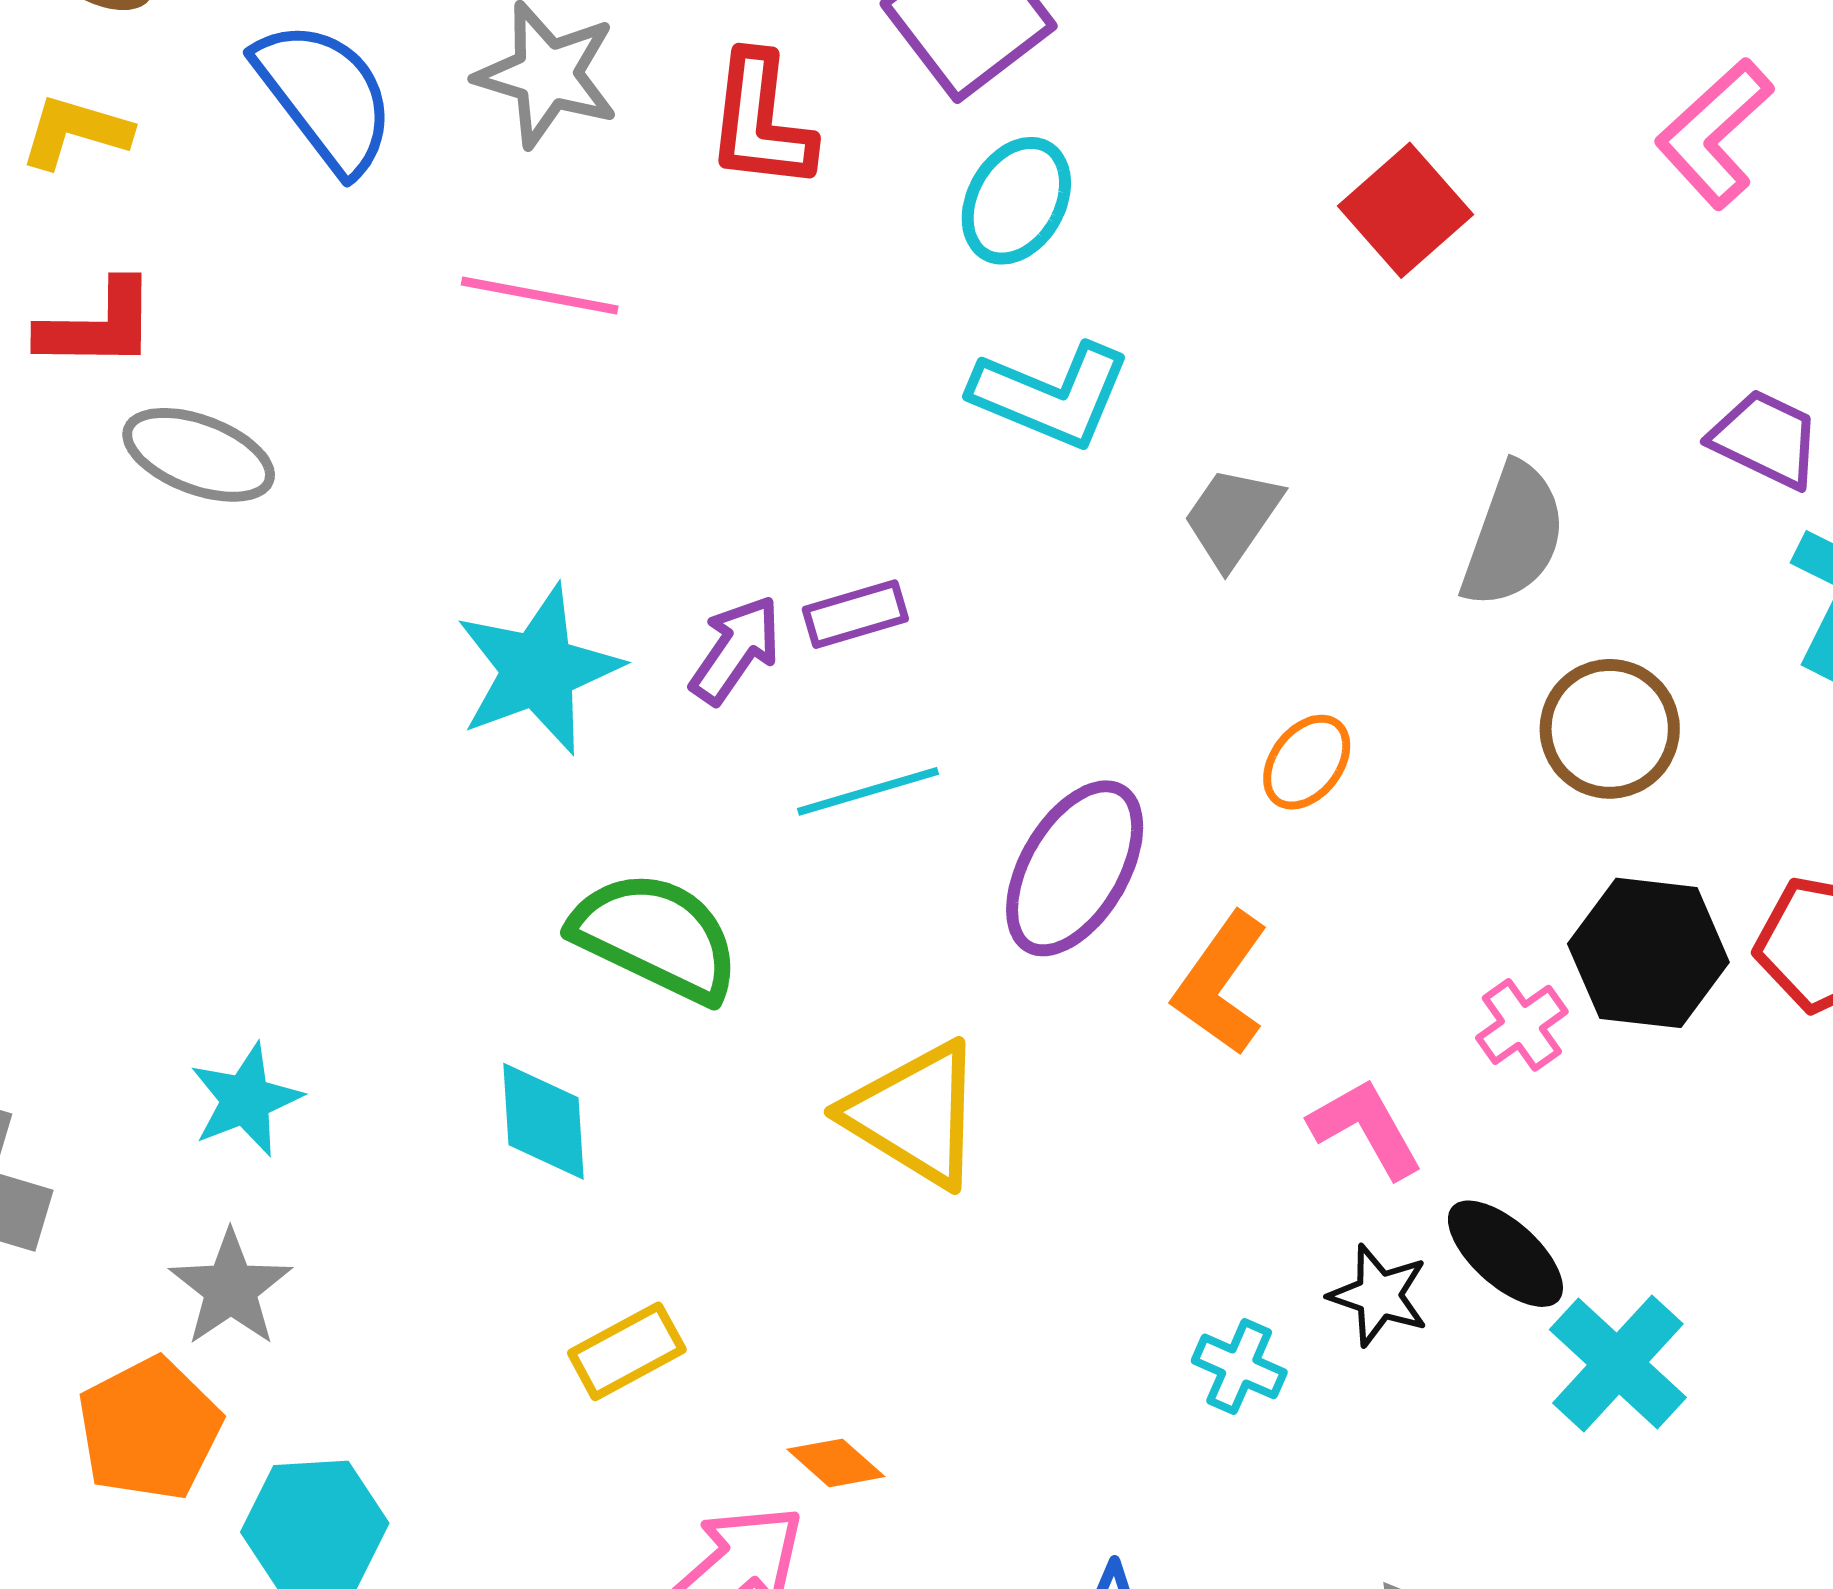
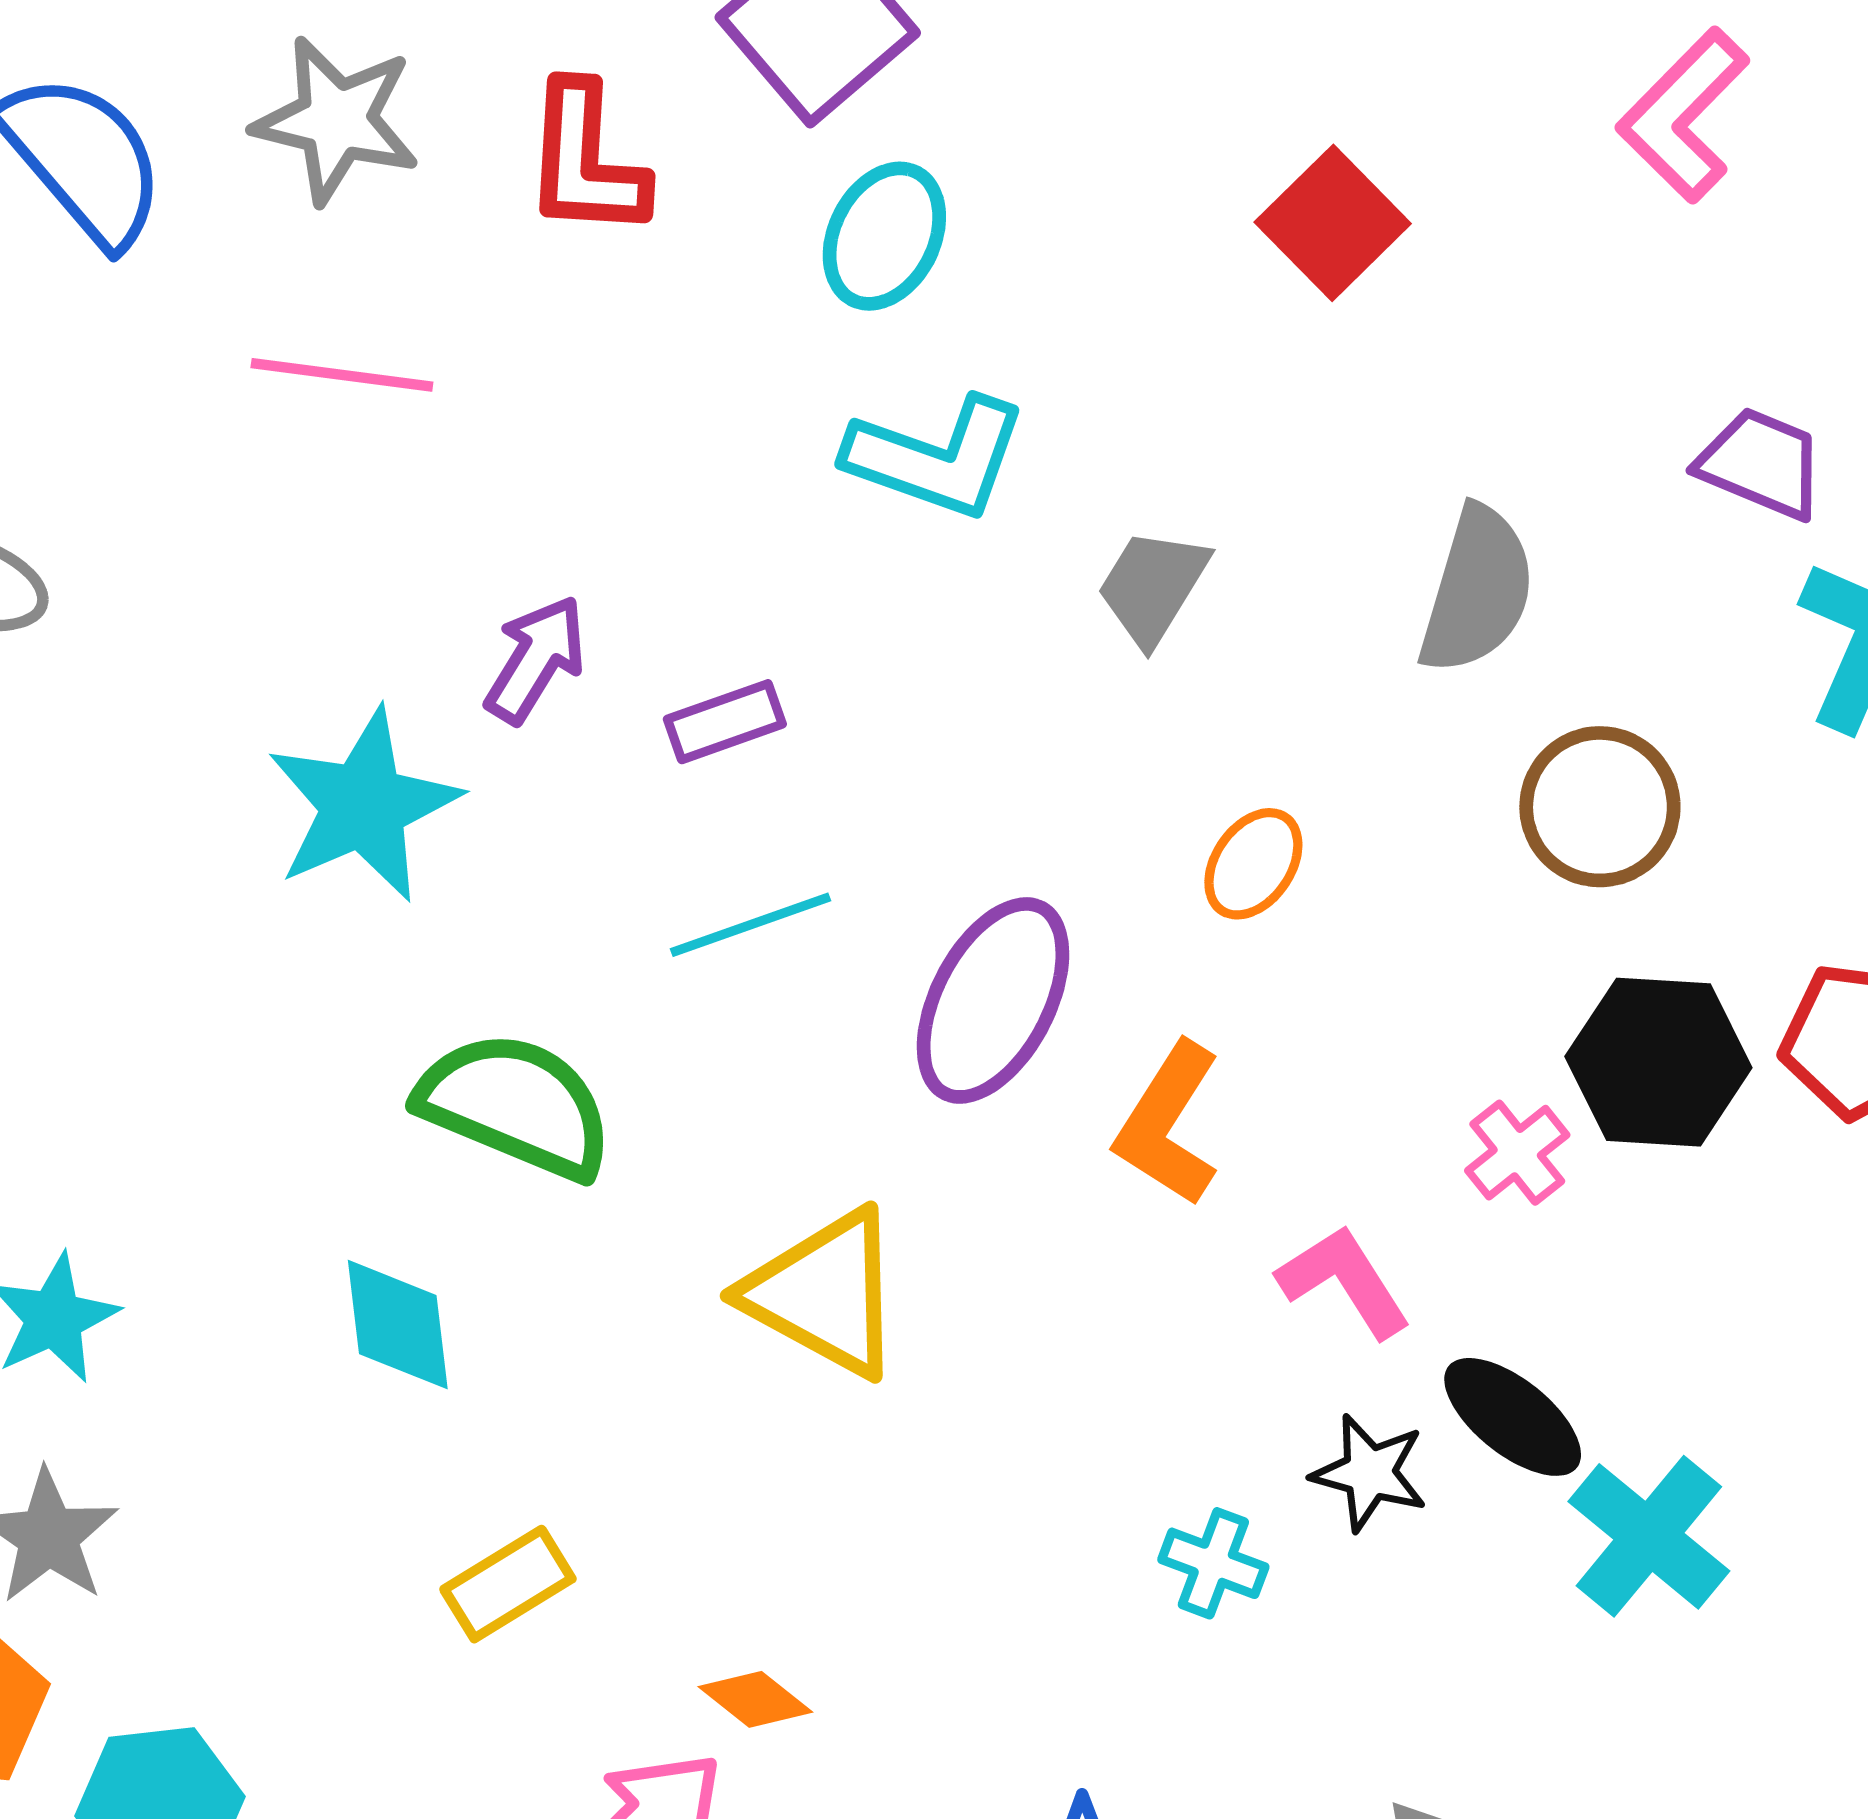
purple arrow: (736, 650) -> (536, 659), moved

